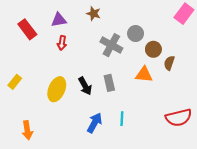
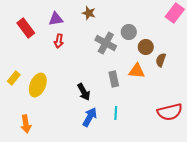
gray rectangle: (109, 83) -> (114, 79), moved
black arrow: (85, 86) -> (84, 92), moved
yellow ellipse: (57, 89) -> (38, 85), moved

